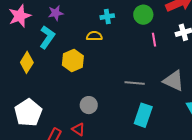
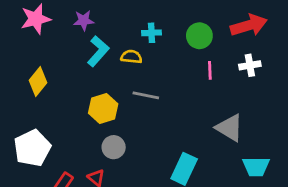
cyan L-shape: (47, 37) -> (98, 51), moved
yellow hexagon: (73, 60) -> (103, 108), moved
gray line: (135, 83) -> (146, 95), moved

